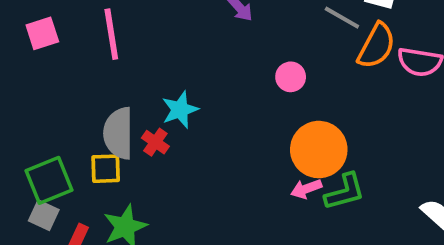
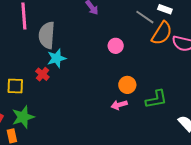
gray semicircle: (118, 133) -> (47, 35), moved
orange circle: (319, 150) -> (127, 85), size x0.6
green L-shape: (345, 192) -> (156, 99), moved

